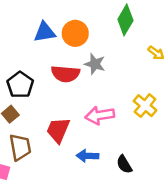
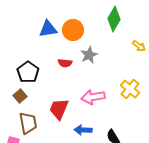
gray star: (95, 64) -> (89, 55), turned 30
red semicircle: (65, 74) -> (65, 63), size x0.6

